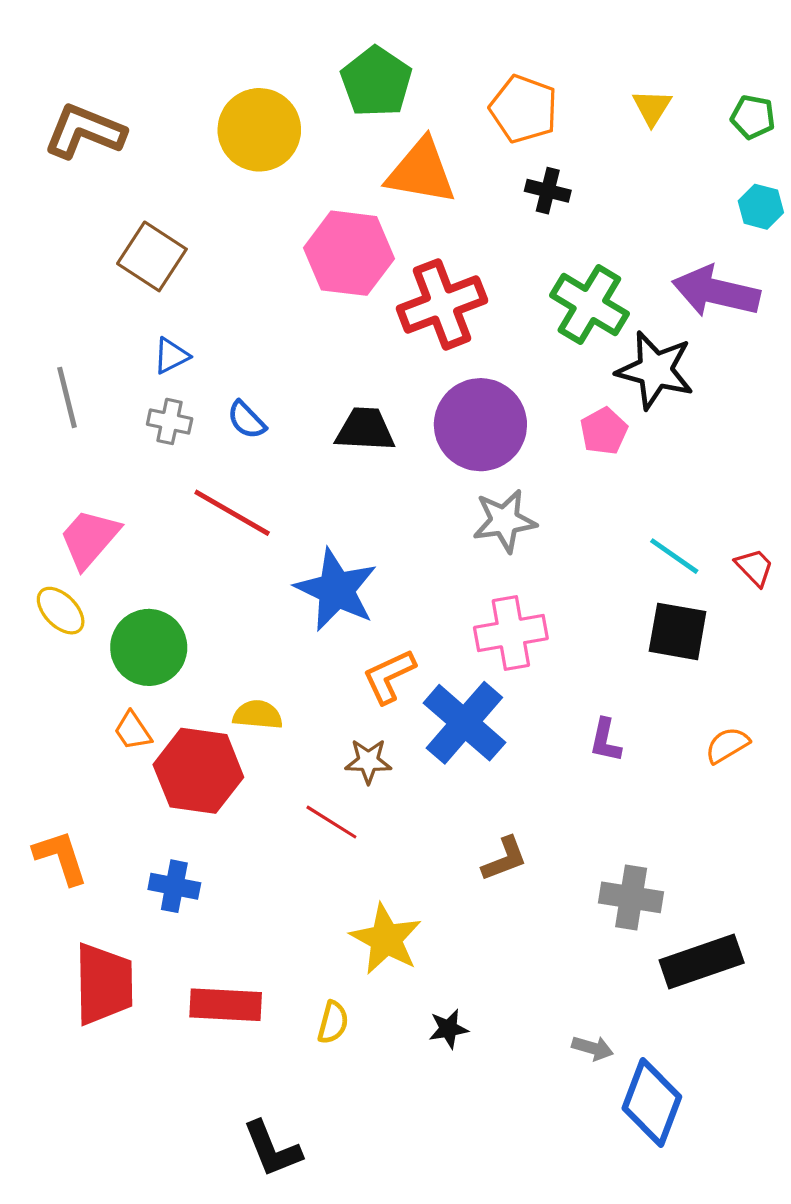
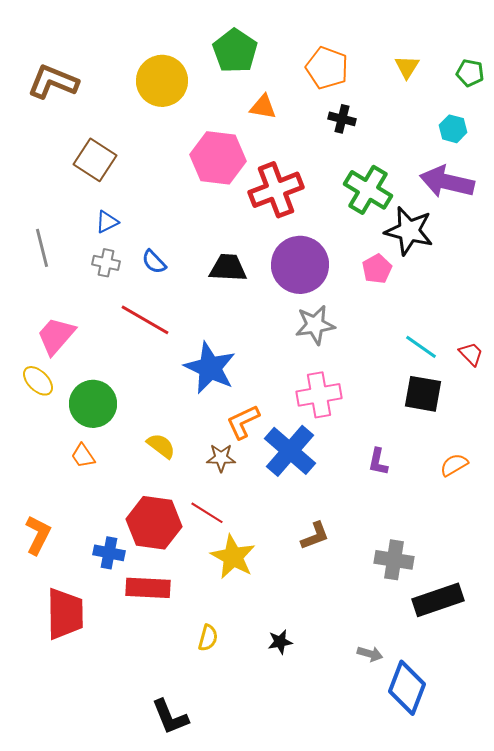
orange triangle: (421, 171) -> (263, 107), size x0.6
cyan hexagon: (761, 207) -> (453, 129), moved
yellow semicircle: (258, 715) -> (161, 446), turned 32
brown star: (368, 761) -> (221, 458), moved
red hexagon: (198, 771) -> (154, 523), moved
orange L-shape: (61, 857) -> (38, 535), turned 45
yellow star: (386, 939) -> (233, 557), moved
red rectangle: (226, 1005) -> (148, 588), moved

